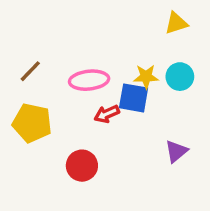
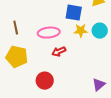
brown line: (30, 71) -> (16, 28), turned -56
blue square: (134, 98) -> (74, 13), moved
purple triangle: (176, 151) -> (99, 85), moved

